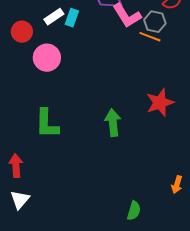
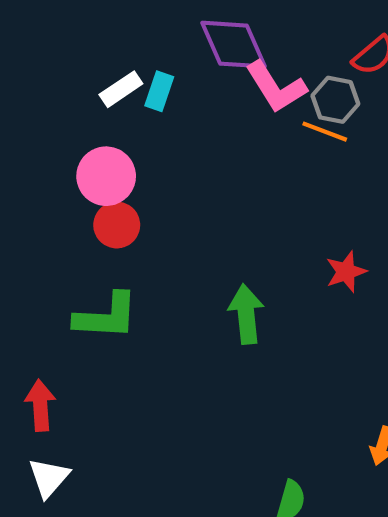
red circle: (22, 32) -> (117, 225), moved
red star: (160, 103) -> (346, 272), size x0.7
green L-shape: (47, 124) -> (106, 316), turned -88

